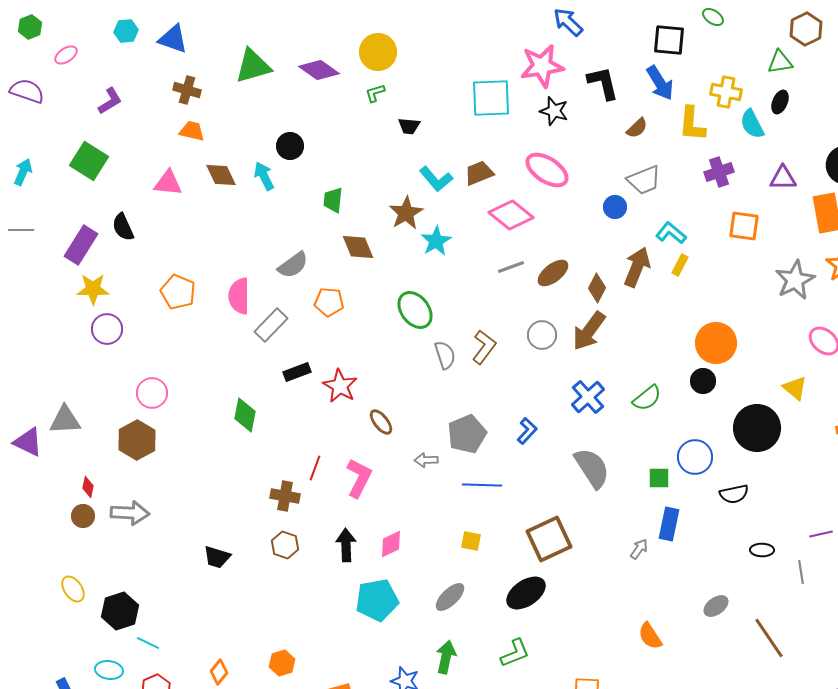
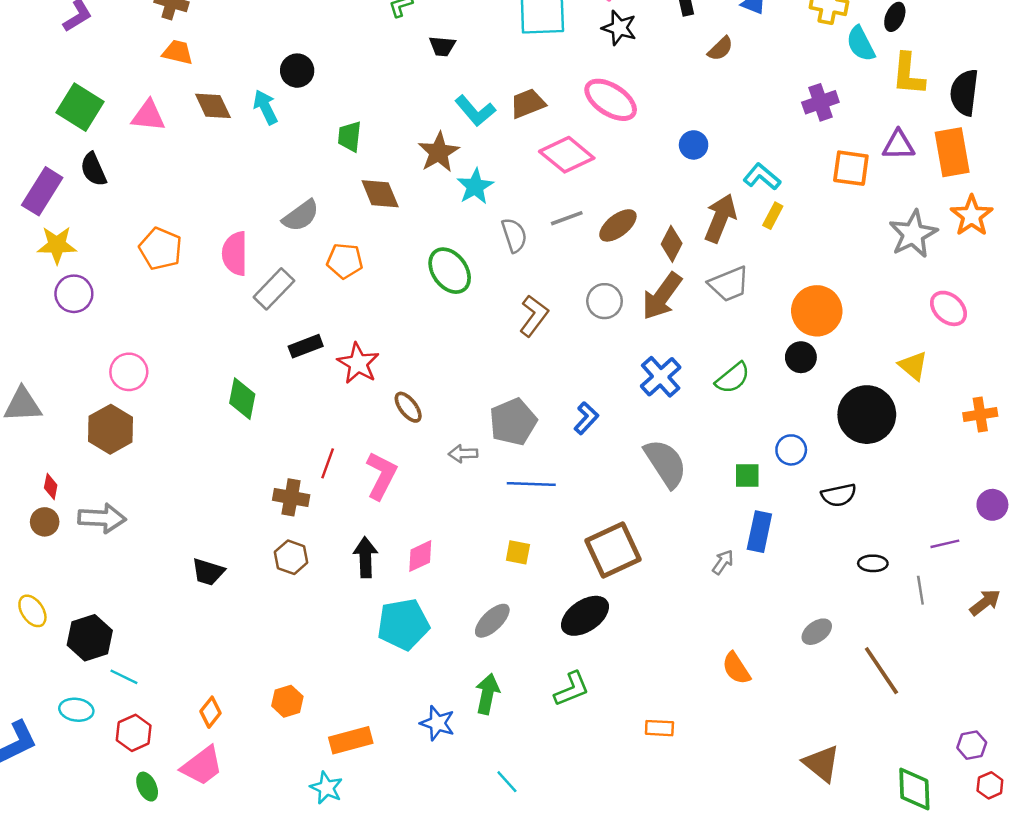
yellow L-shape: (692, 124) -> (908, 74), moved
green square: (89, 161) -> (80, 107), moved
purple triangle: (783, 178) -> (898, 145), moved
gray trapezoid: (644, 180) -> (729, 284), moved
gray semicircle: (445, 355) -> (514, 235), moved
blue circle: (695, 457) -> (791, 450), size x0.7

